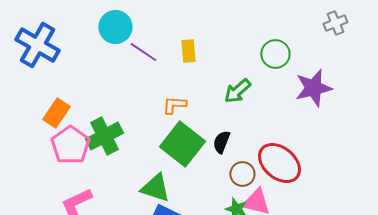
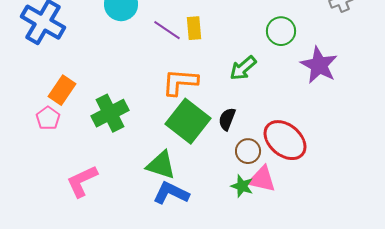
purple line: (143, 52) -> (167, 30), moved
purple star: (313, 88) -> (319, 65), turned -30
orange L-shape: (174, 105) -> (180, 82), size x1.5
pink pentagon: (70, 145) -> (48, 118), moved, size x0.6

